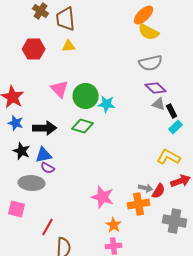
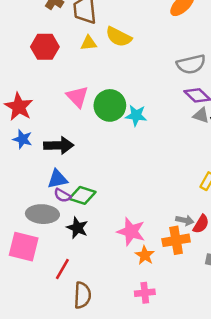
yellow semicircle: (149, 32) -> (119, 37), moved
green diamond: (83, 126) -> (82, 195), moved
black star: (22, 151) -> (77, 228), moved
pink square: (17, 209) -> (24, 247), size x1.4
orange star: (114, 225) -> (145, 255), moved

